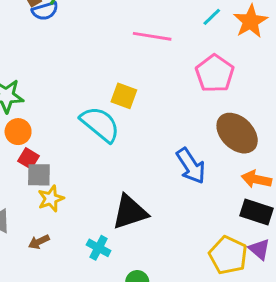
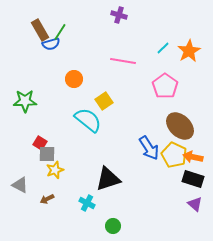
yellow square: (124, 96) -> (104, 101), turned 36
orange circle: (18, 132) -> (74, 79), moved
yellow pentagon: (228, 255) -> (174, 155), moved

